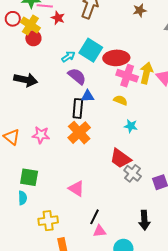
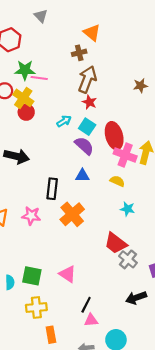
red star: (58, 18) -> (89, 102), moved
cyan square: (91, 50) -> (87, 127), size x0.7
cyan arrow: (68, 57) -> (64, 121), moved
red ellipse: (116, 58) -> (114, 136), turned 75
purple semicircle: (77, 76) -> (84, 146), moved
black rectangle: (78, 108) -> (52, 189), moved
green square: (29, 177) -> (32, 276), moved
black arrow: (144, 220) -> (136, 298), moved, turned 72

